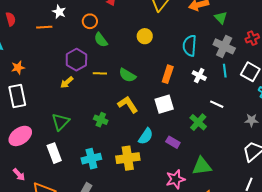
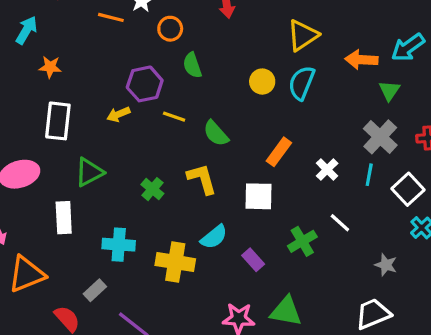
orange circle: (90, 21) -> (170, 29), moved
cyan semicircle: (190, 46) -> (302, 83), moved
white rectangle: (17, 96) -> (58, 121), moved

